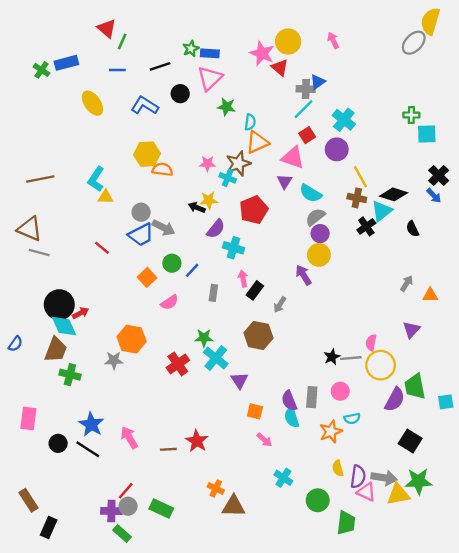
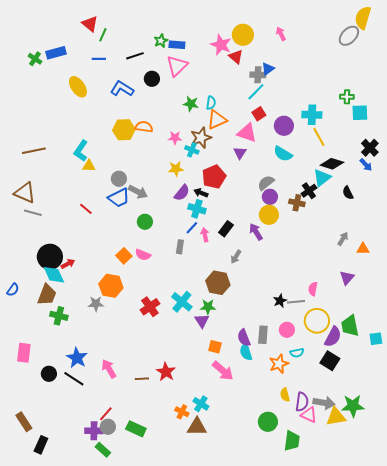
green star: (226, 107) -> (191, 104), moved
cyan cross: (344, 120) -> (312, 115), moved, turned -36
orange semicircle: (162, 170) -> (144, 127), moved
yellow line: (360, 177) -> (319, 137), moved
cyan semicircle: (311, 193) -> (283, 154), moved
brown cross: (357, 198) -> (297, 203), moved
black arrow: (197, 207) -> (201, 193), moved
blue line: (192, 270) -> (192, 228), moved
orange square: (147, 277) -> (124, 256), moved
black rectangle: (255, 290) -> (226, 229), moved
pink semicircle: (170, 302) -> (143, 255), turned 56
green star: (204, 338) -> (208, 307), moved
yellow circle: (381, 365) -> (317, 321), moved
pink arrow: (264, 440) -> (223, 371), size x1.6
black square: (410, 441) -> (330, 361), moved
cyan cross: (283, 478) -> (201, 404), moved

